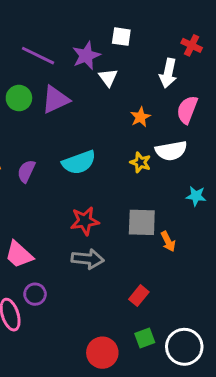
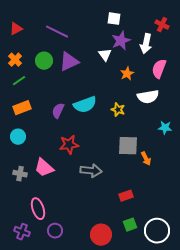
purple star: (86, 56) -> (121, 41), moved
white triangle: (108, 78) -> (105, 55), moved
yellow star: (140, 162) -> (118, 110), moved
purple semicircle: (26, 171) -> (58, 111), moved
red star: (85, 221) -> (69, 145), moved
purple circle: (35, 294) -> (55, 231), moved
red rectangle: (139, 296) -> (126, 196), turned 32

